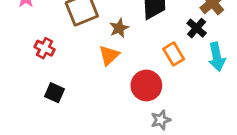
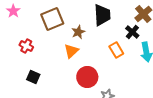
red circle: (146, 85) -> (87, 77), moved

